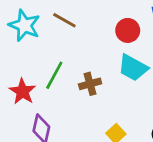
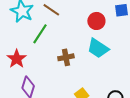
green line: (54, 75) -> (40, 34), moved

